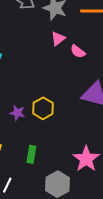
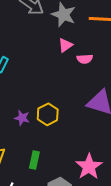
pink semicircle: (78, 51) -> (85, 59), turned -42

